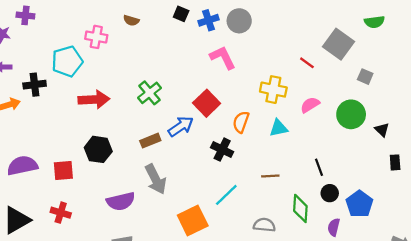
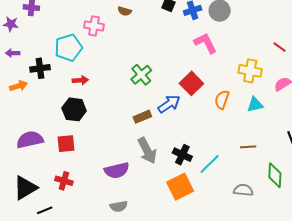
red arrow: (94, 100) -> (80, 80), moved, size x0.6
black hexagon: (98, 149) -> (74, 109), moved
black cross: (222, 150) -> (182, 155), moved

